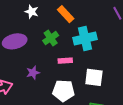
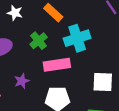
pink rectangle: (65, 61) -> (57, 65), size x1.6
white square: (94, 77) -> (103, 82), moved

